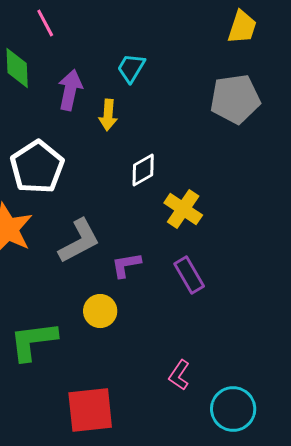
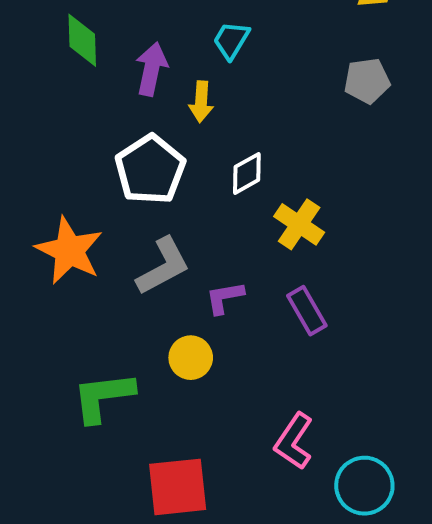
gray pentagon: (235, 99) -> (367, 81), size x0.7
white pentagon: (37, 167) -> (150, 170), moved
pink L-shape: (179, 375) -> (294, 441), size x1.4

